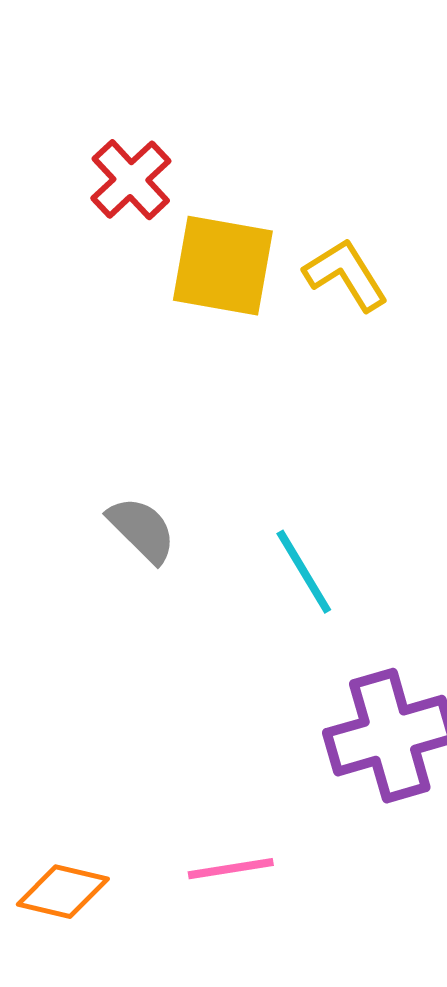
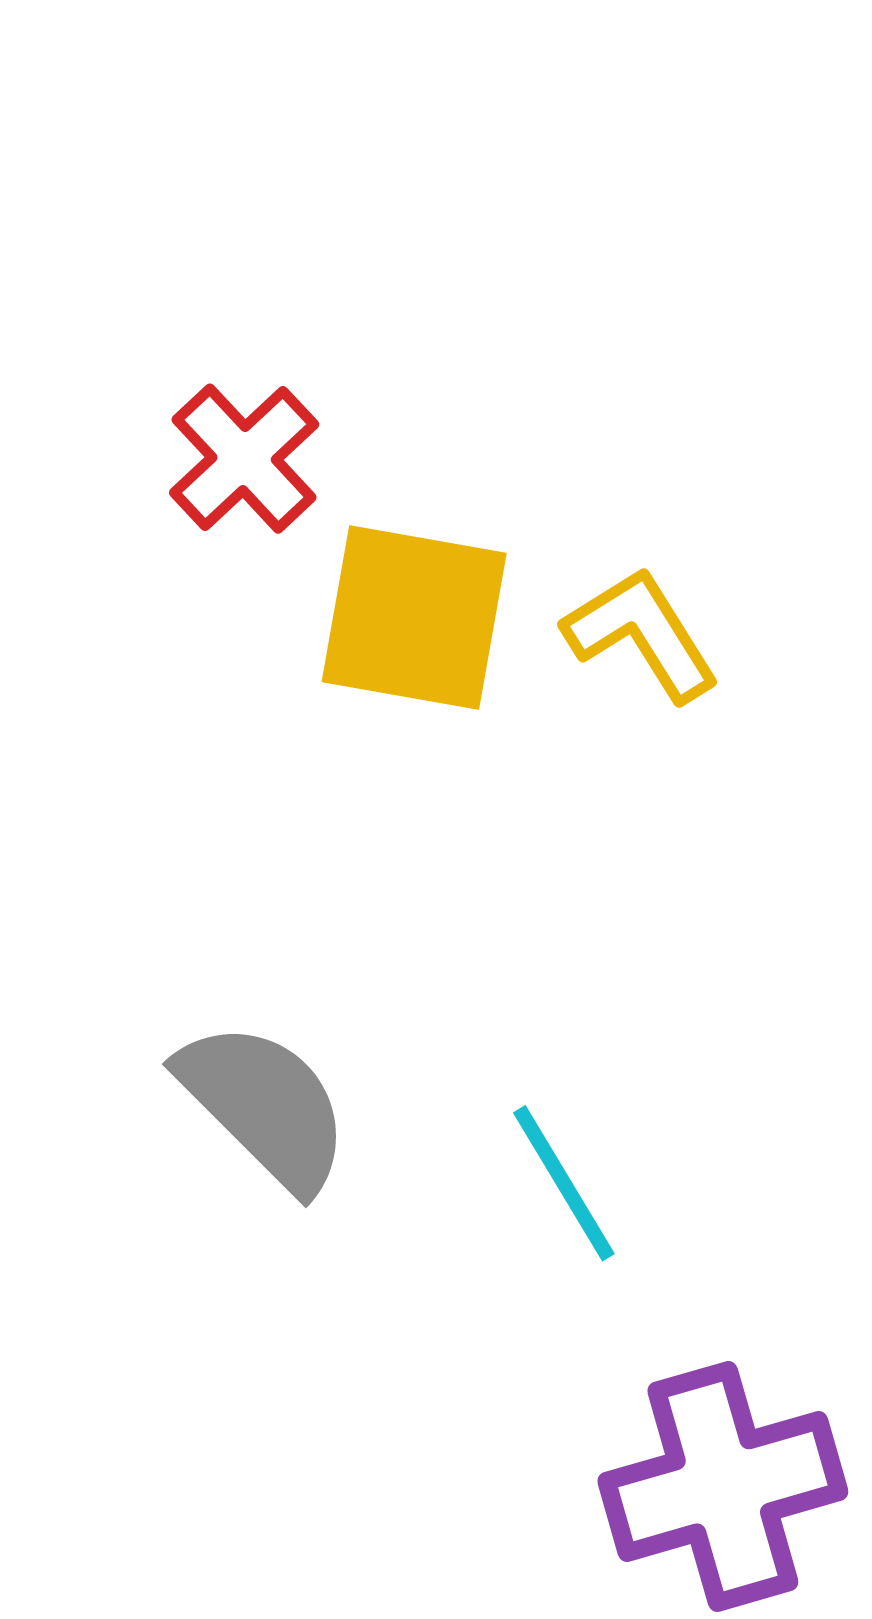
gray semicircle: (142, 530) -> (264, 1106), size x1.4

